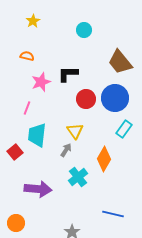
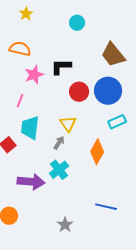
orange semicircle: (27, 56) -> (20, 49), size x1.5
cyan rectangle: (124, 129) -> (117, 122), turned 30
cyan cross: (78, 177) -> (59, 170), moved

